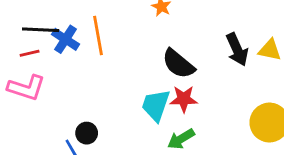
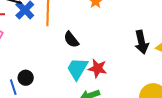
black semicircle: (178, 64) -> (71, 40), moved, size x0.7

